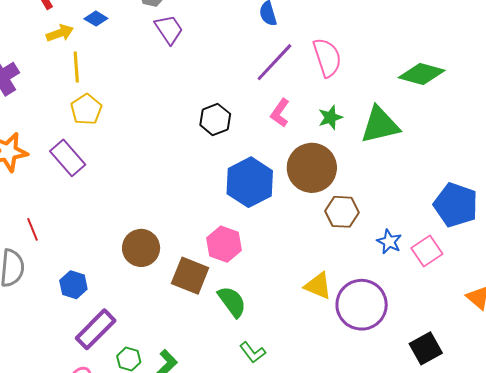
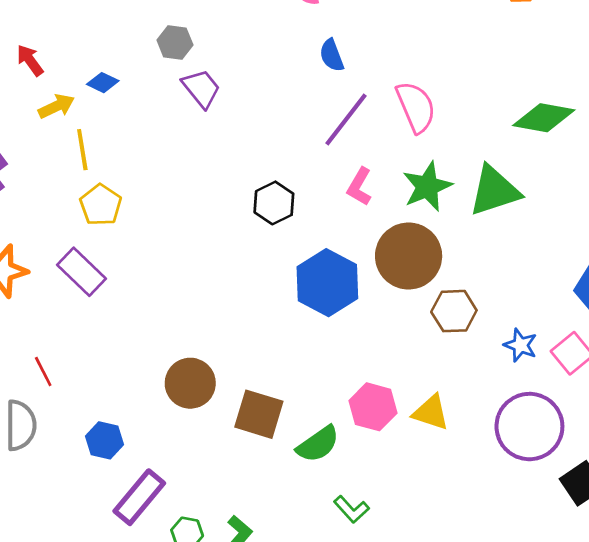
green star: (330, 117) -> (427, 187), size x1.5
pink hexagon: (224, 244) -> (373, 407), moved
green semicircle: (232, 302) -> (318, 444), turned 96
purple circle: (362, 305) -> (529, 427), moved

